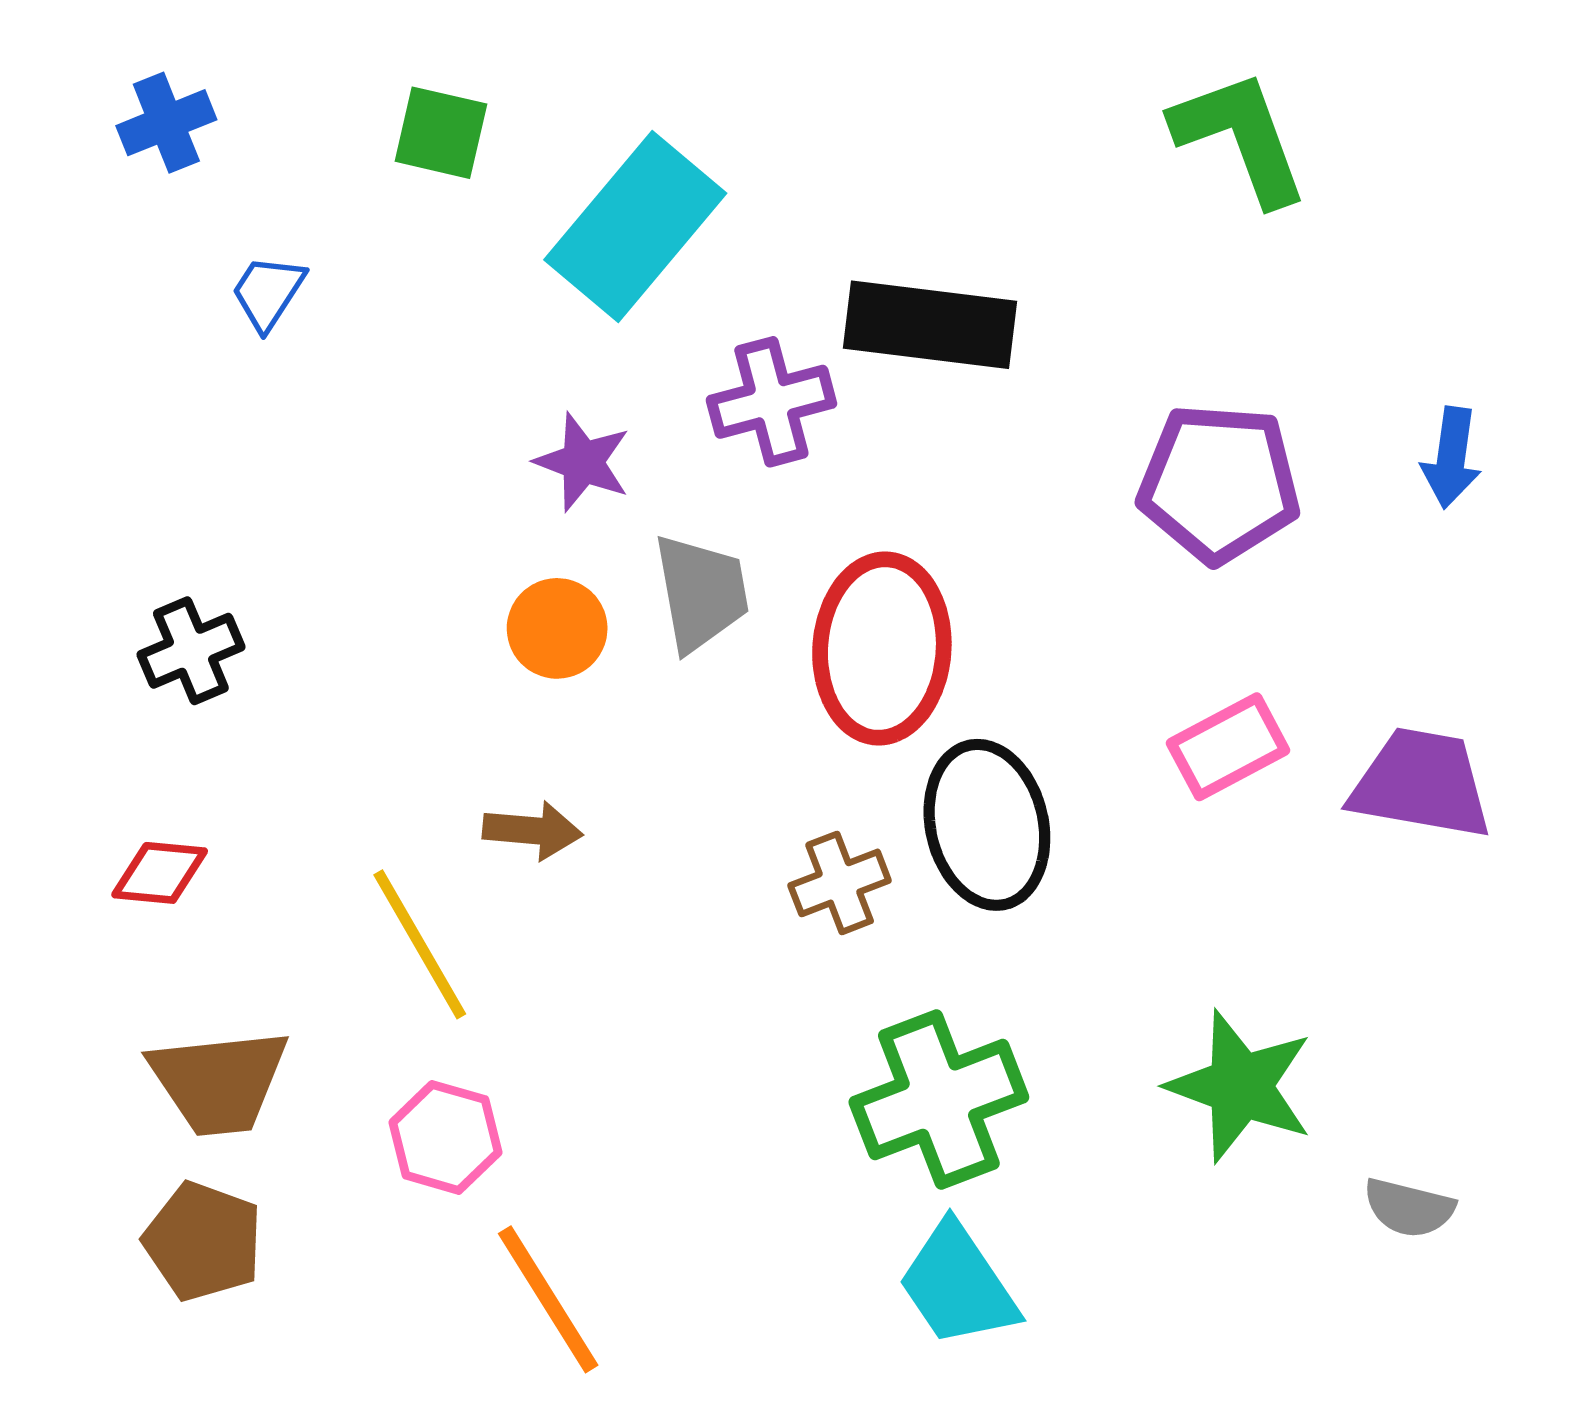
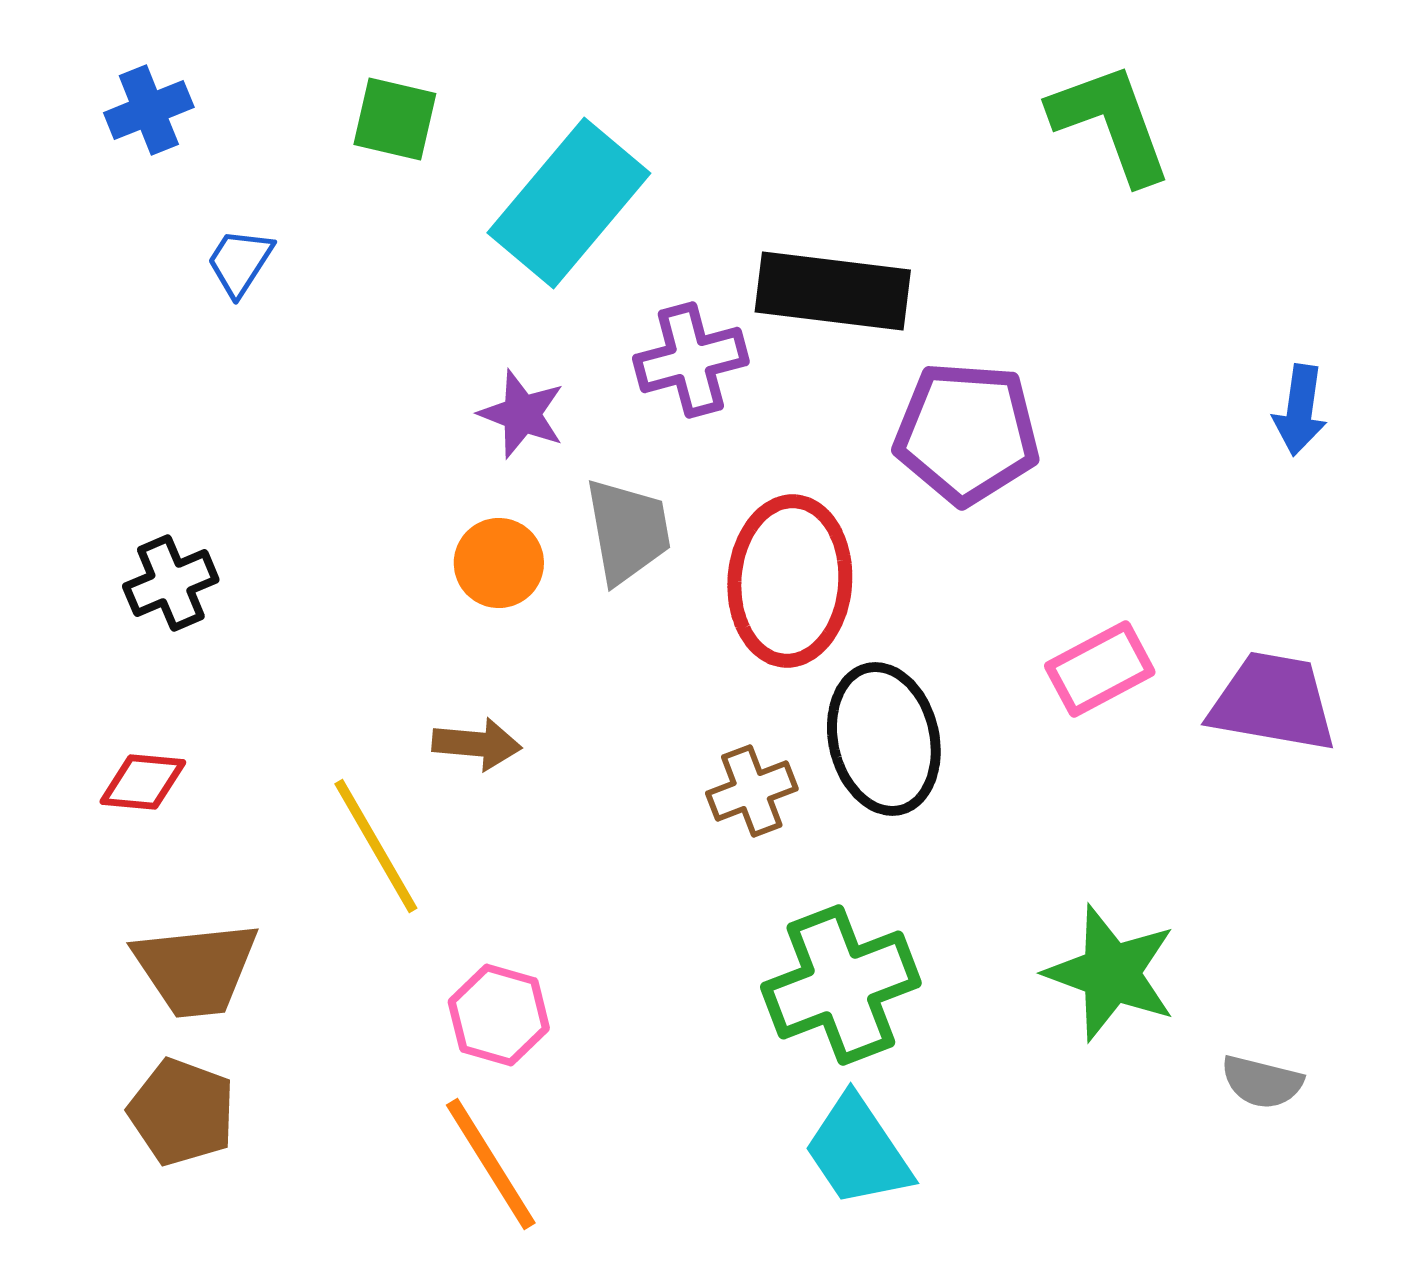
purple pentagon: (1219, 483) -> (967, 433), moved
pink hexagon: (445, 1137) -> (499, 1015), moved

